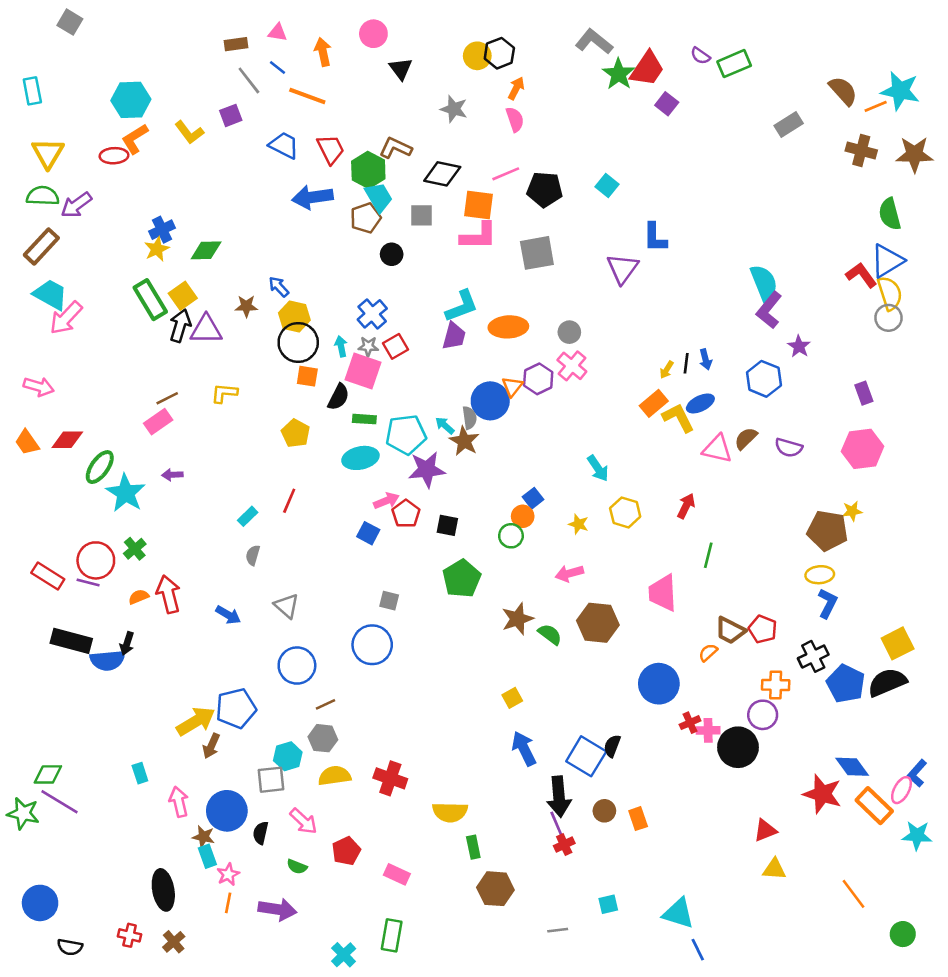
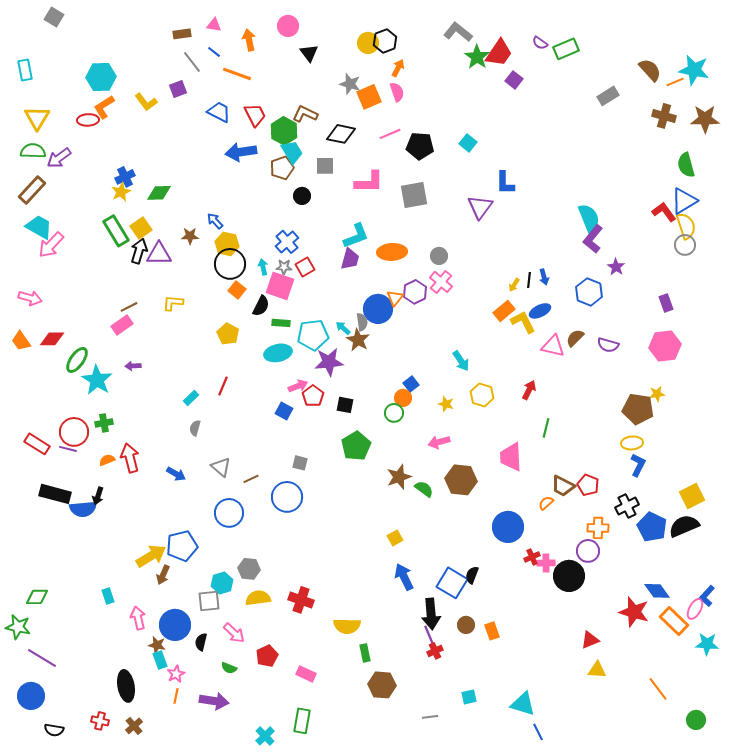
orange square: (479, 205) -> (369, 97), moved, turned -30
orange square: (307, 376) -> (237, 290), turned 30
green cross: (135, 549) -> (104, 423), turned 30
brown line: (325, 704) -> (251, 479), moved
purple line: (60, 802) -> (42, 658), moved

